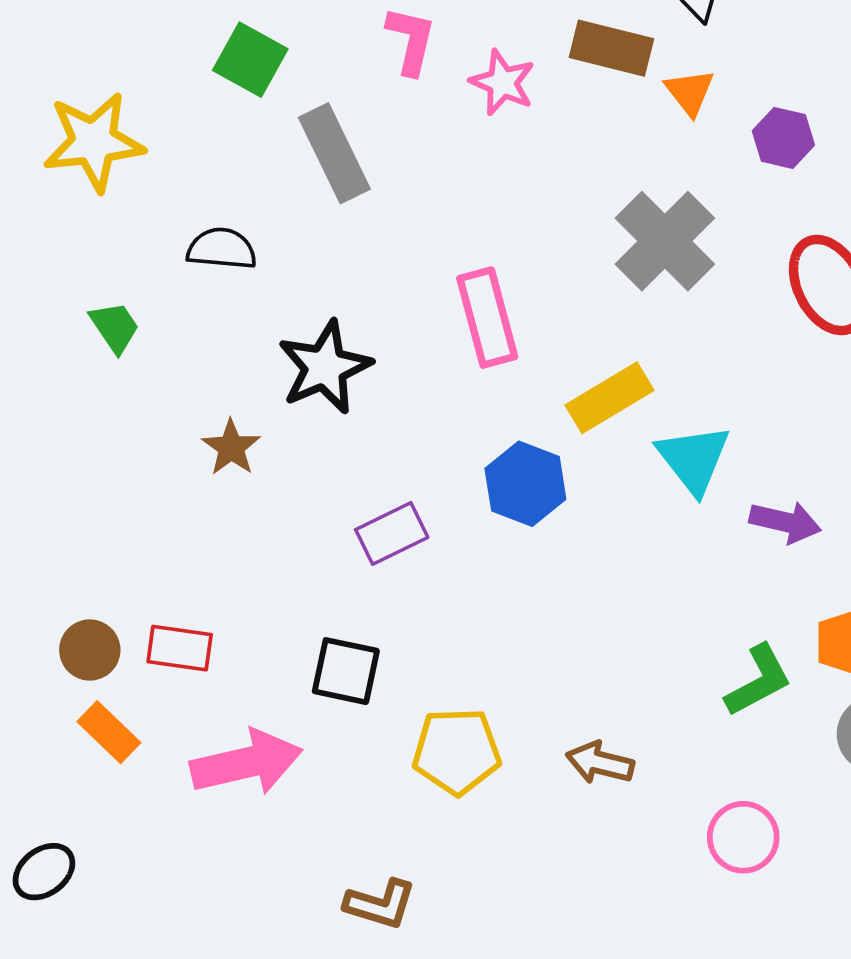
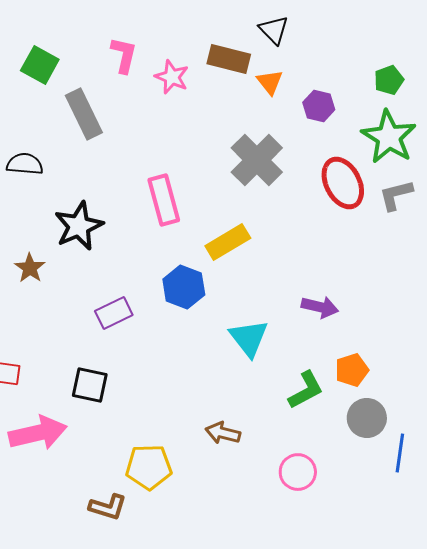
cyan triangle: (694, 459) -> (249, 338), moved
yellow pentagon: (457, 751) -> (149, 467), moved

